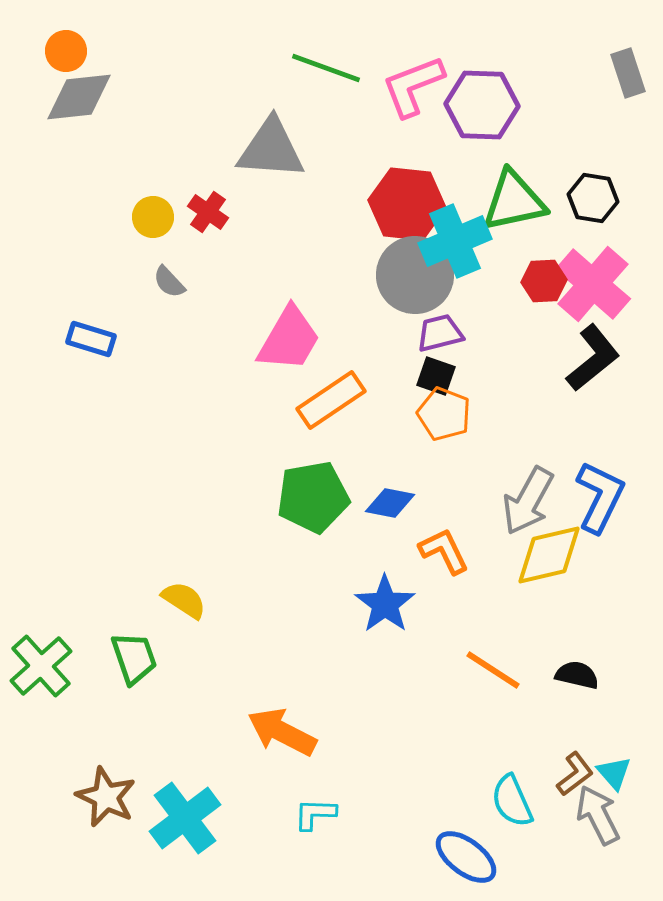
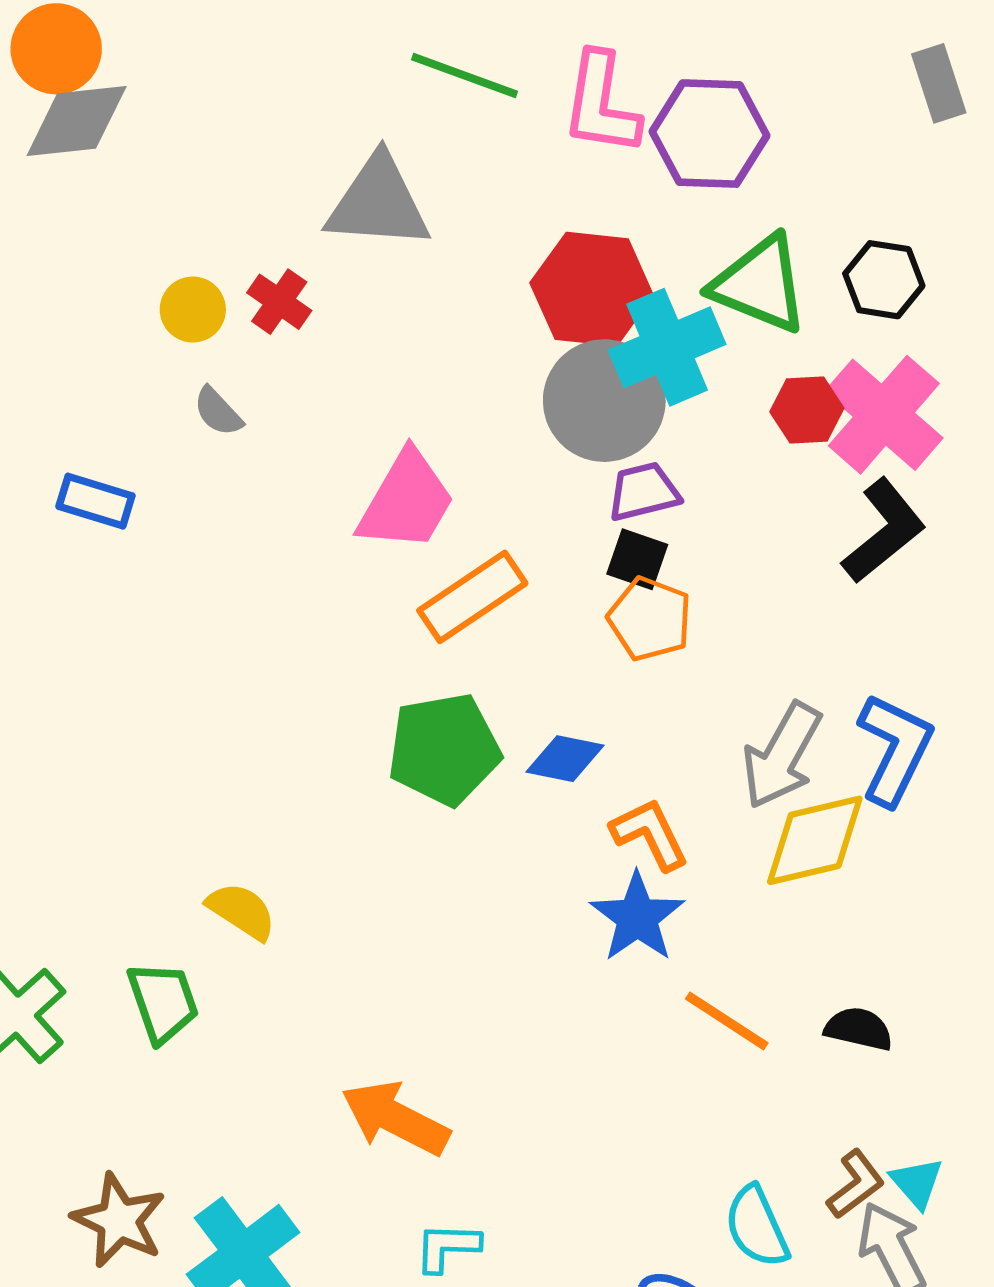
orange circle: (66, 51) -> (56, 49), size x1.4
pink L-shape: (413, 86) -> (601, 104), turned -60
green triangle: (514, 201) -> (760, 284), turned 34
blue star: (385, 604) -> (637, 917), moved

